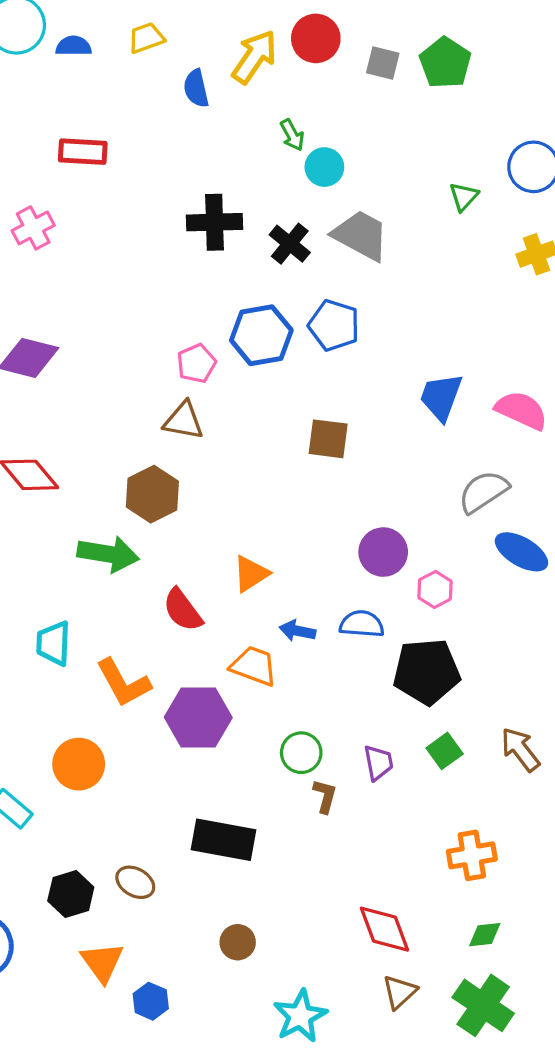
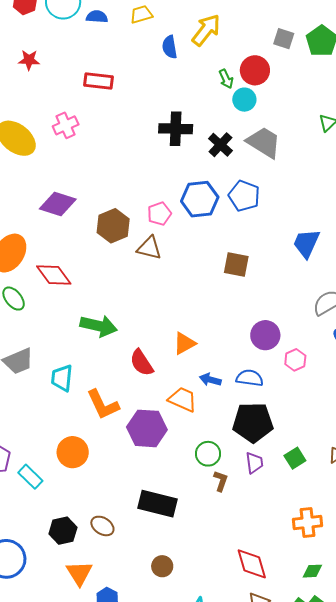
red circle: (316, 38) -> (255, 70), moved
brown hexagon: (152, 494) -> (113, 226), moved
black pentagon: (427, 672) -> (253, 422), moved

